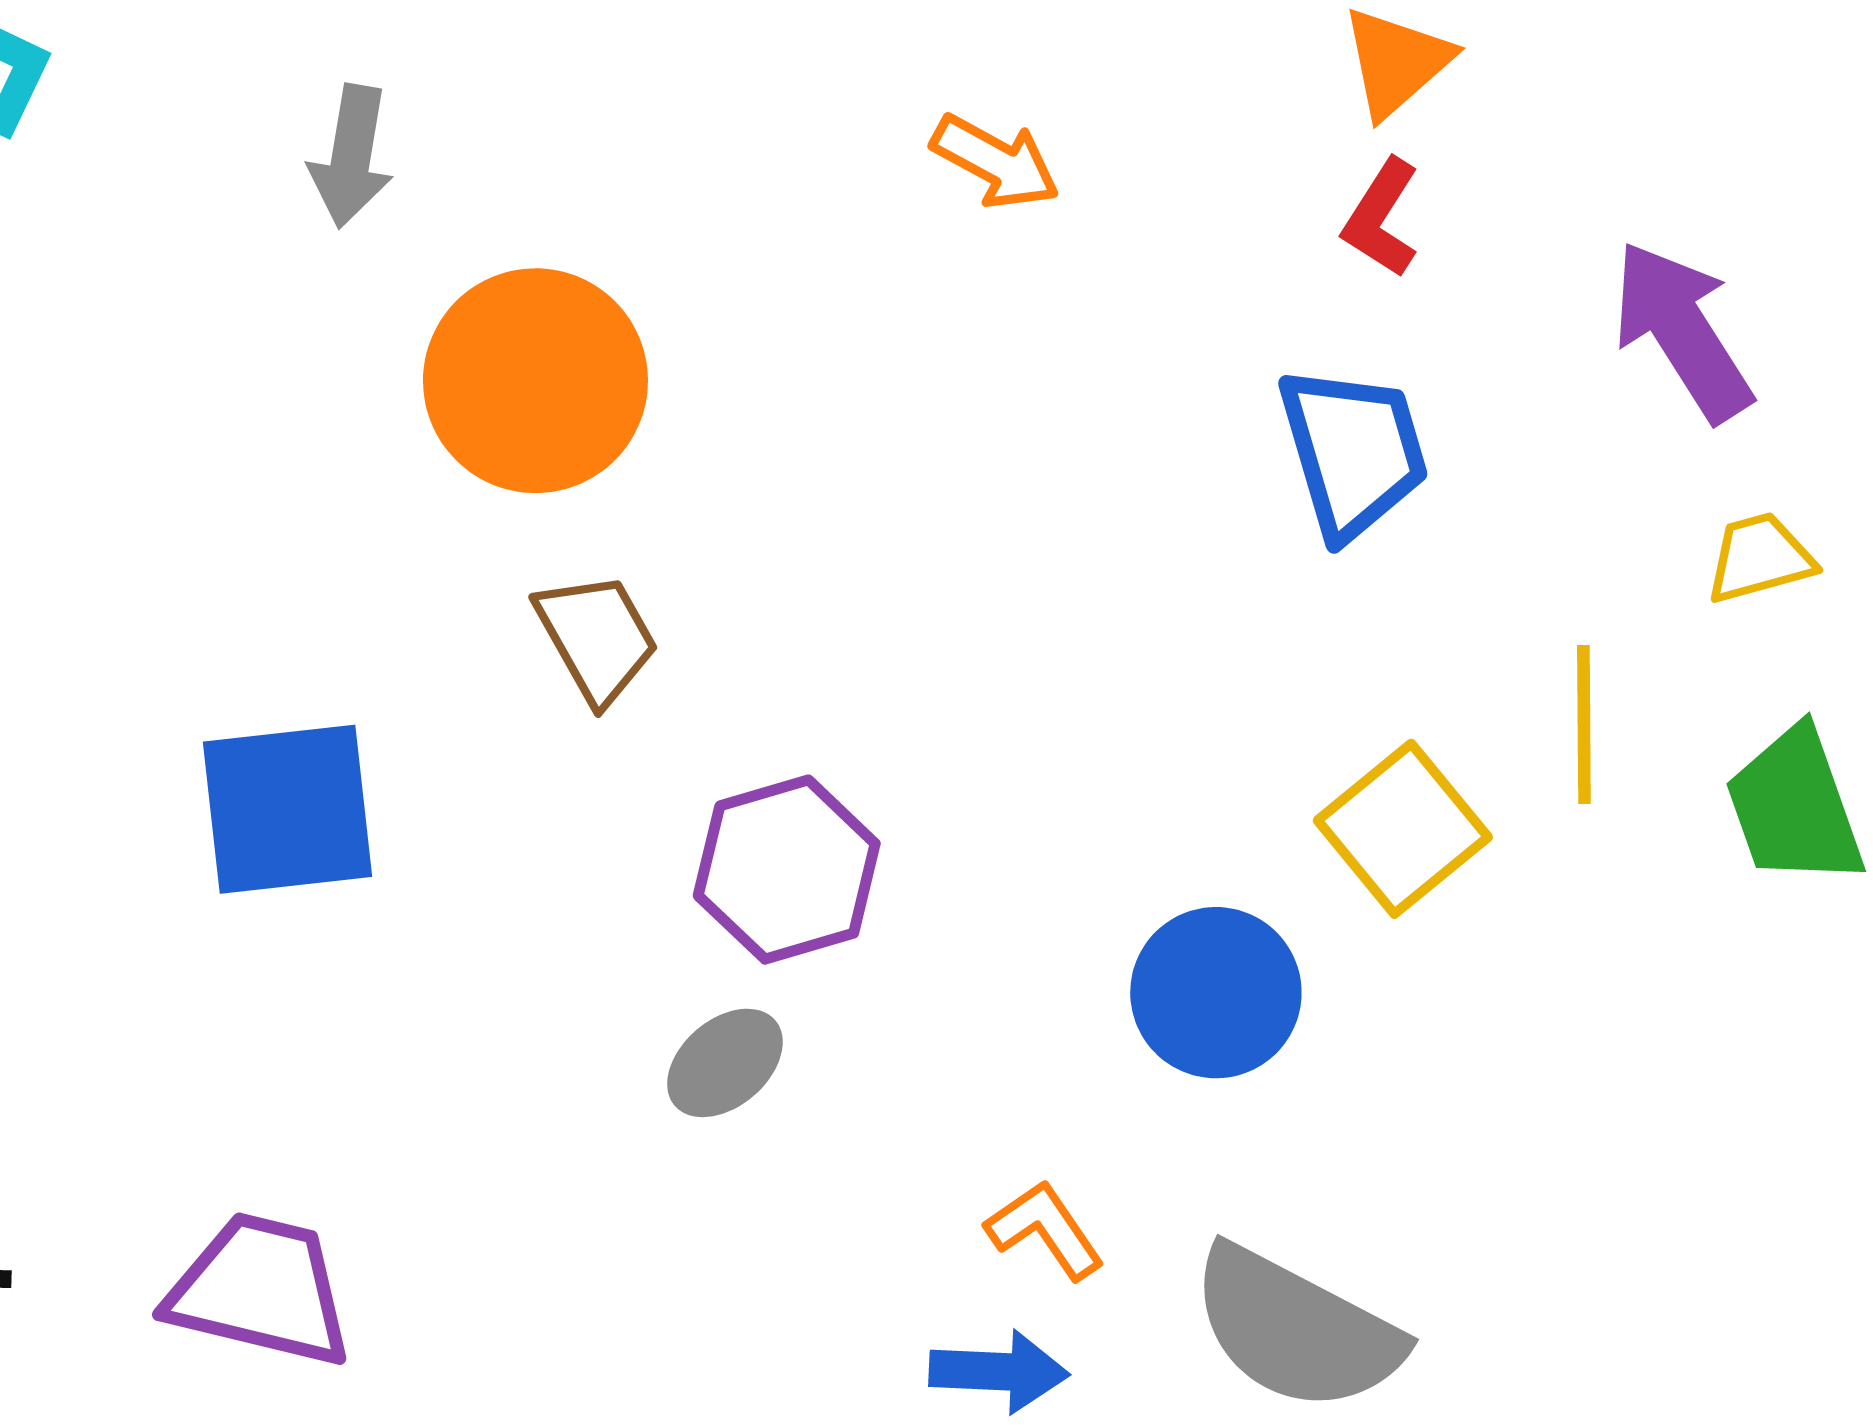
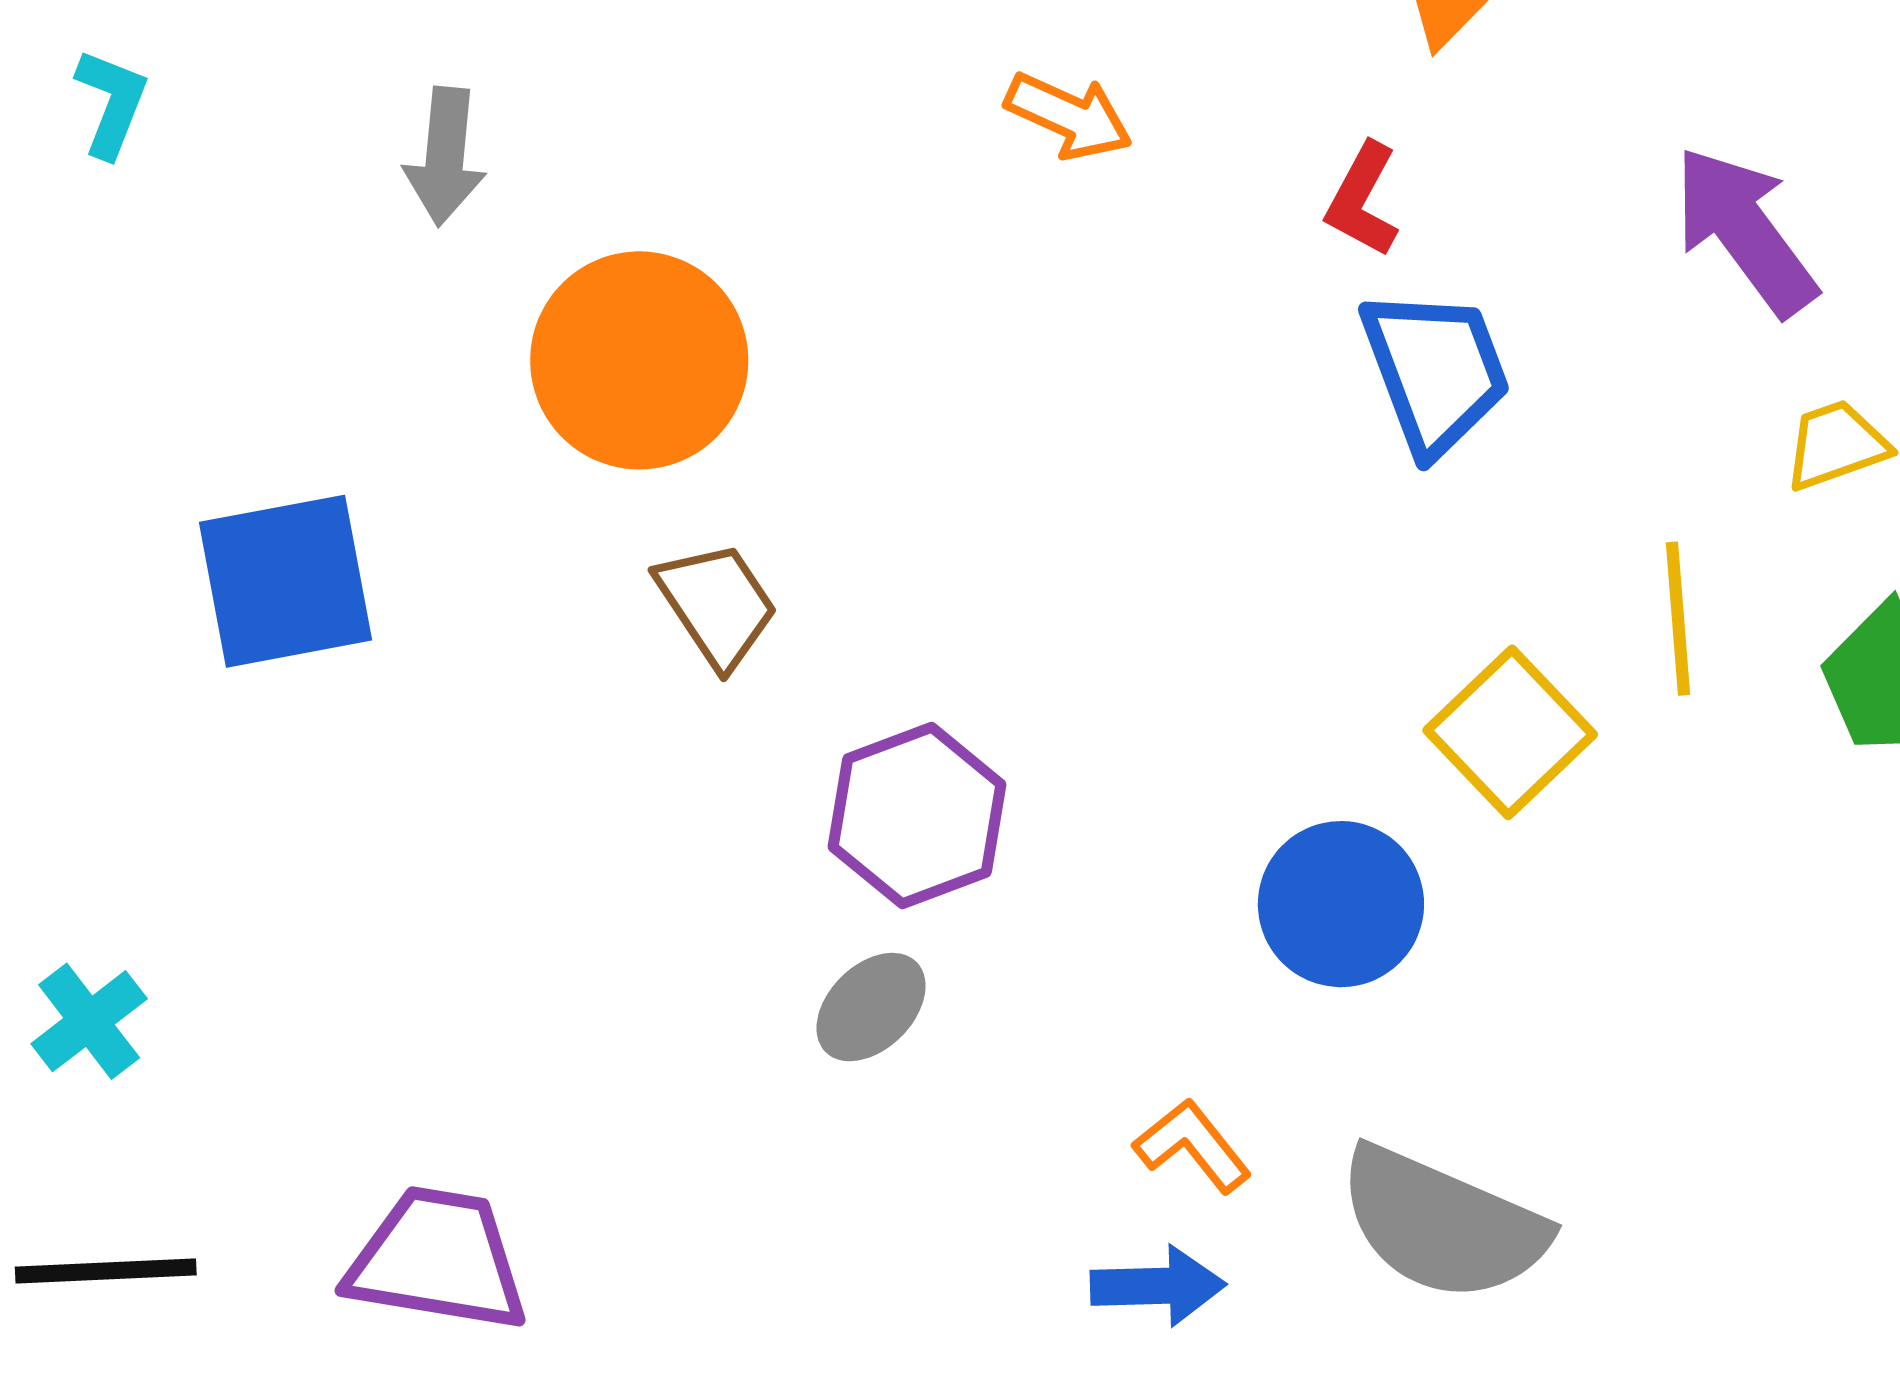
red L-shape: (1381, 218) -> (1363, 200), moved
blue square: (287, 809) -> (286, 581), moved

